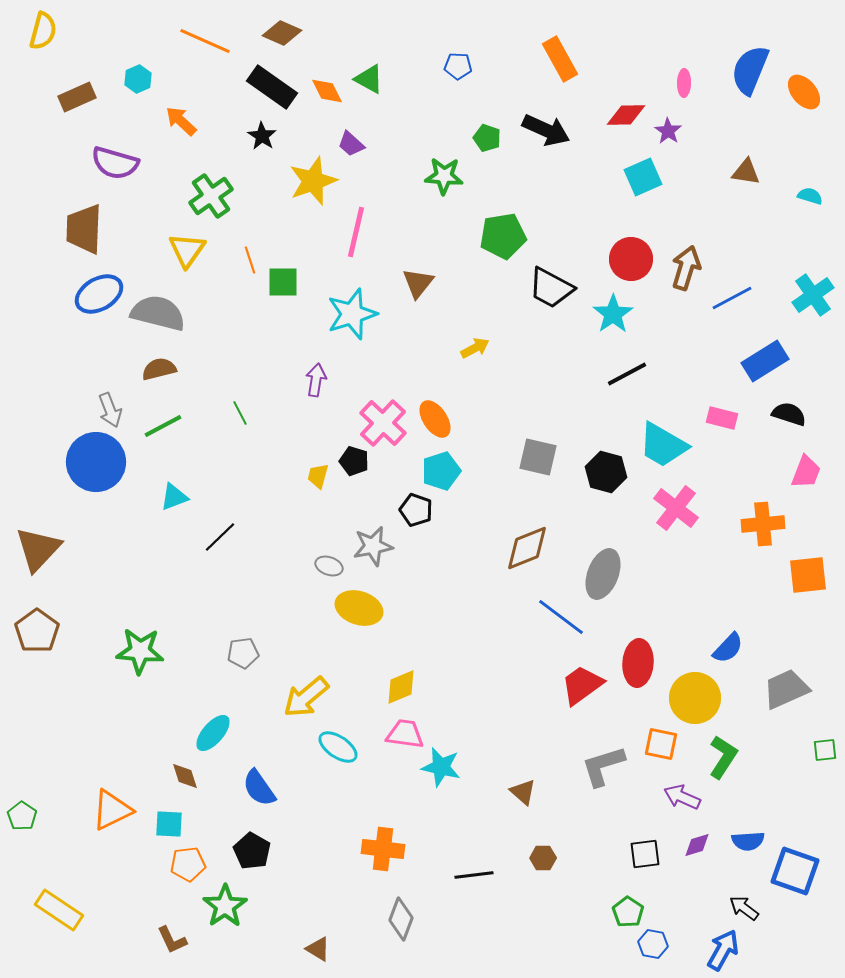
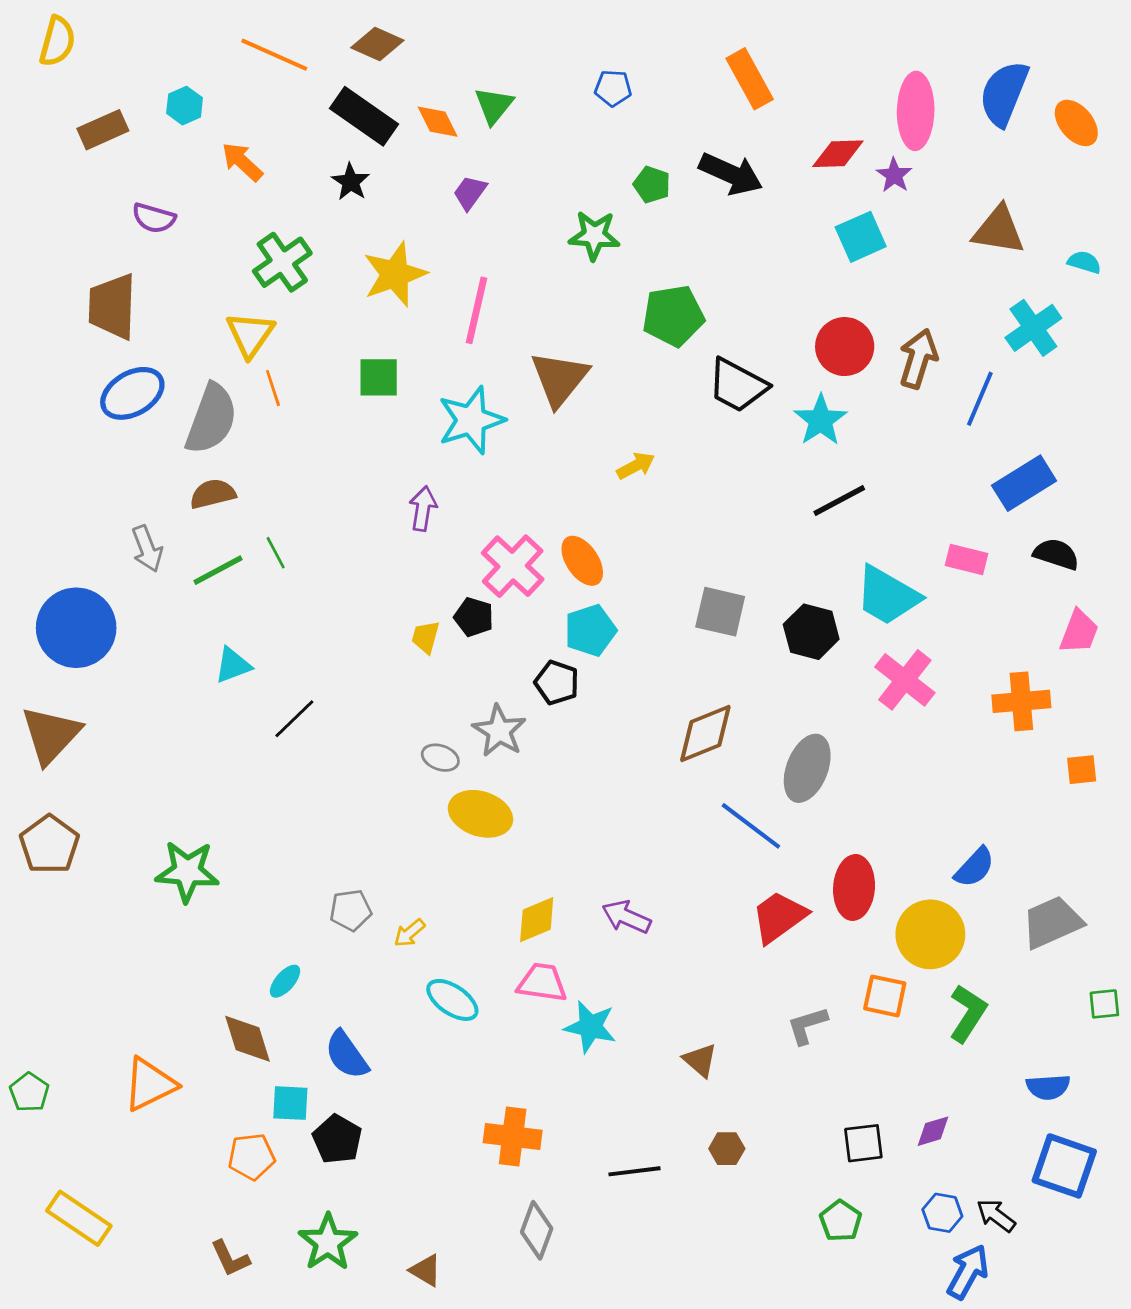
green triangle: (369, 79) -> (494, 106), turned 40
pink ellipse: (684, 83) -> (916, 111), size x2.0
purple trapezoid: (351, 144) -> (470, 193), turned 84
purple semicircle: (115, 163) -> (154, 218), size x0.7
brown triangle: (746, 172) -> (999, 230), size x1.4
yellow star: (313, 181) -> (395, 274), moved
orange line: (250, 260) -> (273, 388), moved
brown triangle: (418, 283) -> (559, 379), size x1.4
cyan cross: (813, 295) -> (1033, 328), moved
blue line: (732, 298) -> (980, 399), turned -39
gray semicircle: (158, 313) -> (211, 419), turned 96
green line: (240, 413) -> (276, 553), moved
blue circle: (96, 462) -> (76, 628), moved
gray star: (373, 546) -> (499, 731), turned -30
orange square: (808, 575) -> (1082, 770), size x0.6
gray pentagon: (243, 653) -> (351, 910), moved
yellow arrow: (306, 697) -> (410, 933), size x0.5
cyan ellipse: (213, 733) -> (285, 981), size x0.7
gray L-shape: (603, 766) -> (807, 1025), size x0.7
brown diamond: (185, 776) -> (248, 1039), size x1.4
purple arrow: (682, 797) -> (626, 917), moved
cyan square: (169, 824) -> (290, 1103), moved
blue semicircle: (748, 841) -> (1048, 1087), moved
green star: (225, 906) -> (328, 1242), moved
blue hexagon: (653, 944) -> (942, 1213), moved

